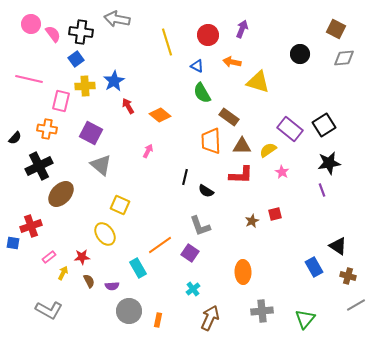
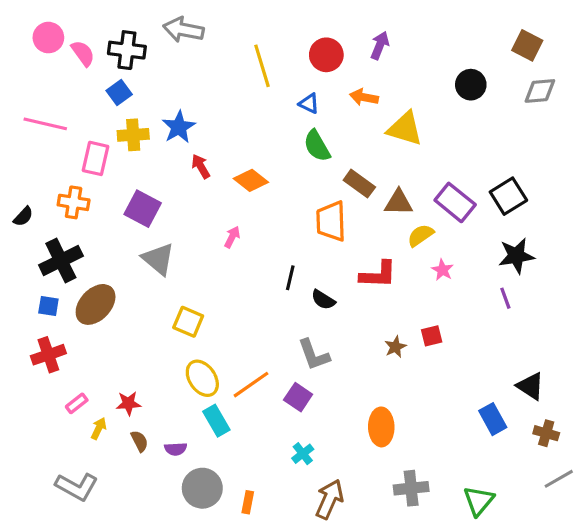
brown triangle: (242, 146) -> (399, 202), moved
yellow ellipse: (105, 234) -> (202, 378), moved
blue square: (13, 243) -> (48, 306), moved

